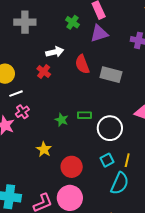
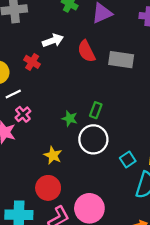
red cross: (44, 71) -> (32, 62), moved
green rectangle: (85, 115) -> (96, 110), turned -64
white circle: (110, 128) -> (93, 139), moved
red circle: (72, 167) -> (48, 188), moved

